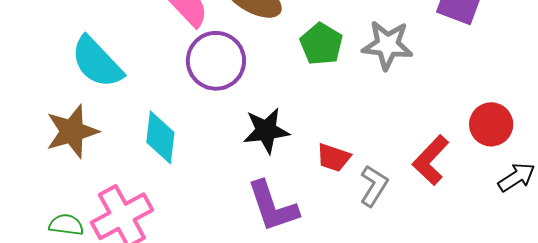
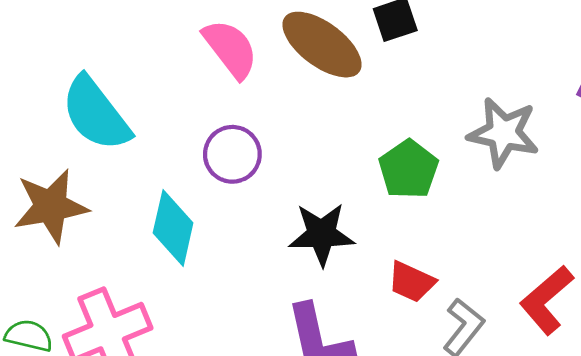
green pentagon: (321, 44) -> (408, 169), moved
purple circle: (216, 61) -> (232, 154), moved, size x0.7

